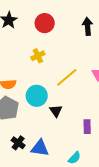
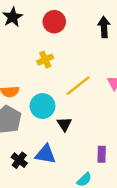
purple rectangle: (87, 127) -> (102, 154), moved
blue triangle: (40, 148) -> (45, 154), moved

